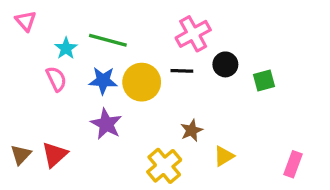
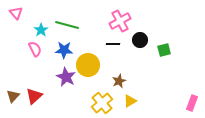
yellow circle: (142, 82) -> (88, 65), moved
yellow triangle: (224, 156) -> (130, 101), moved
pink rectangle: (293, 164) -> (192, 103), moved

